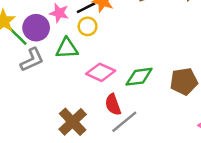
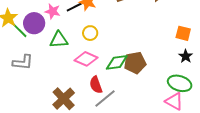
yellow circle: (88, 26) -> (90, 33), moved
gray L-shape: (32, 60) -> (23, 62), moved, turned 30
brown pentagon: (184, 81) -> (135, 63), moved

